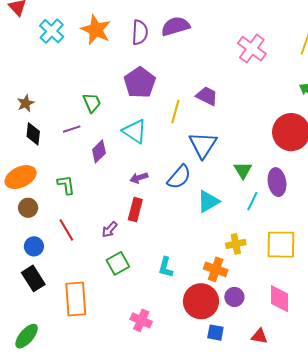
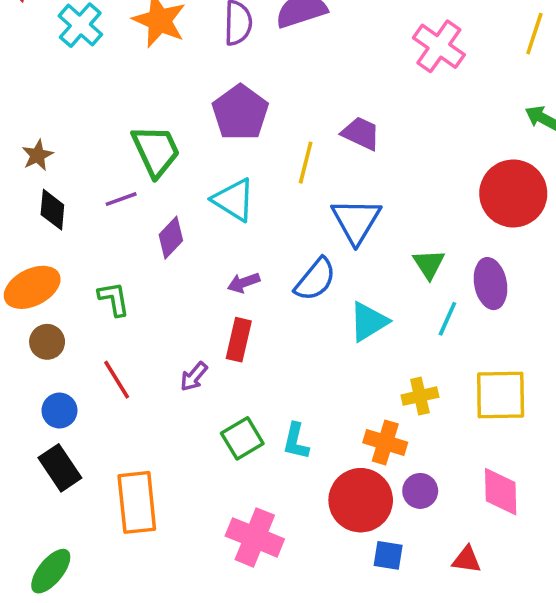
green trapezoid: (92, 103) -> (156, 151), size x1.5
green square: (118, 263) -> (242, 438), moved
pink cross: (141, 320) -> (255, 537), size x1.4

